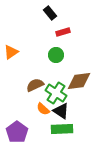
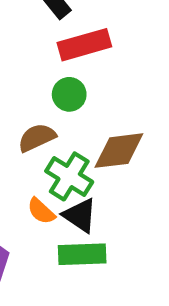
red rectangle: (63, 32) -> (84, 45), size x1.6
brown semicircle: (35, 85) -> (37, 138), moved

